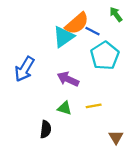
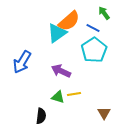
blue line: (93, 31) -> (93, 28), moved
yellow line: (94, 106) -> (74, 94), moved
brown triangle: (116, 137) -> (104, 113), moved

